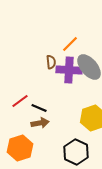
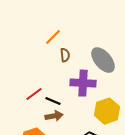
orange line: (70, 44) -> (53, 37), moved
purple cross: (69, 70) -> (83, 83), moved

